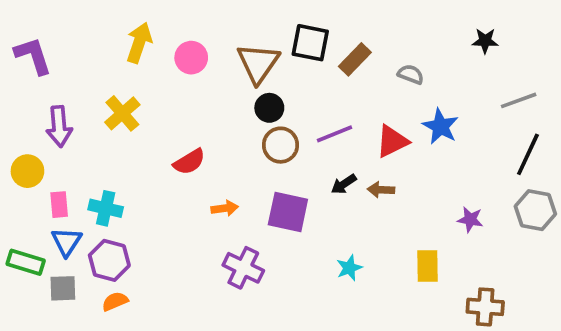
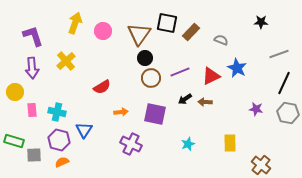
purple L-shape: (33, 56) -> (33, 36), moved
purple star: (470, 219) -> (256, 109), moved
blue triangle: (67, 242) -> (84, 130), moved
brown cross: (485, 307) -> (261, 165), turned 36

